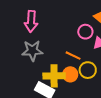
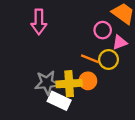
gray star: (32, 51) -> (47, 83), moved
yellow circle: (88, 70) -> (109, 59), moved

